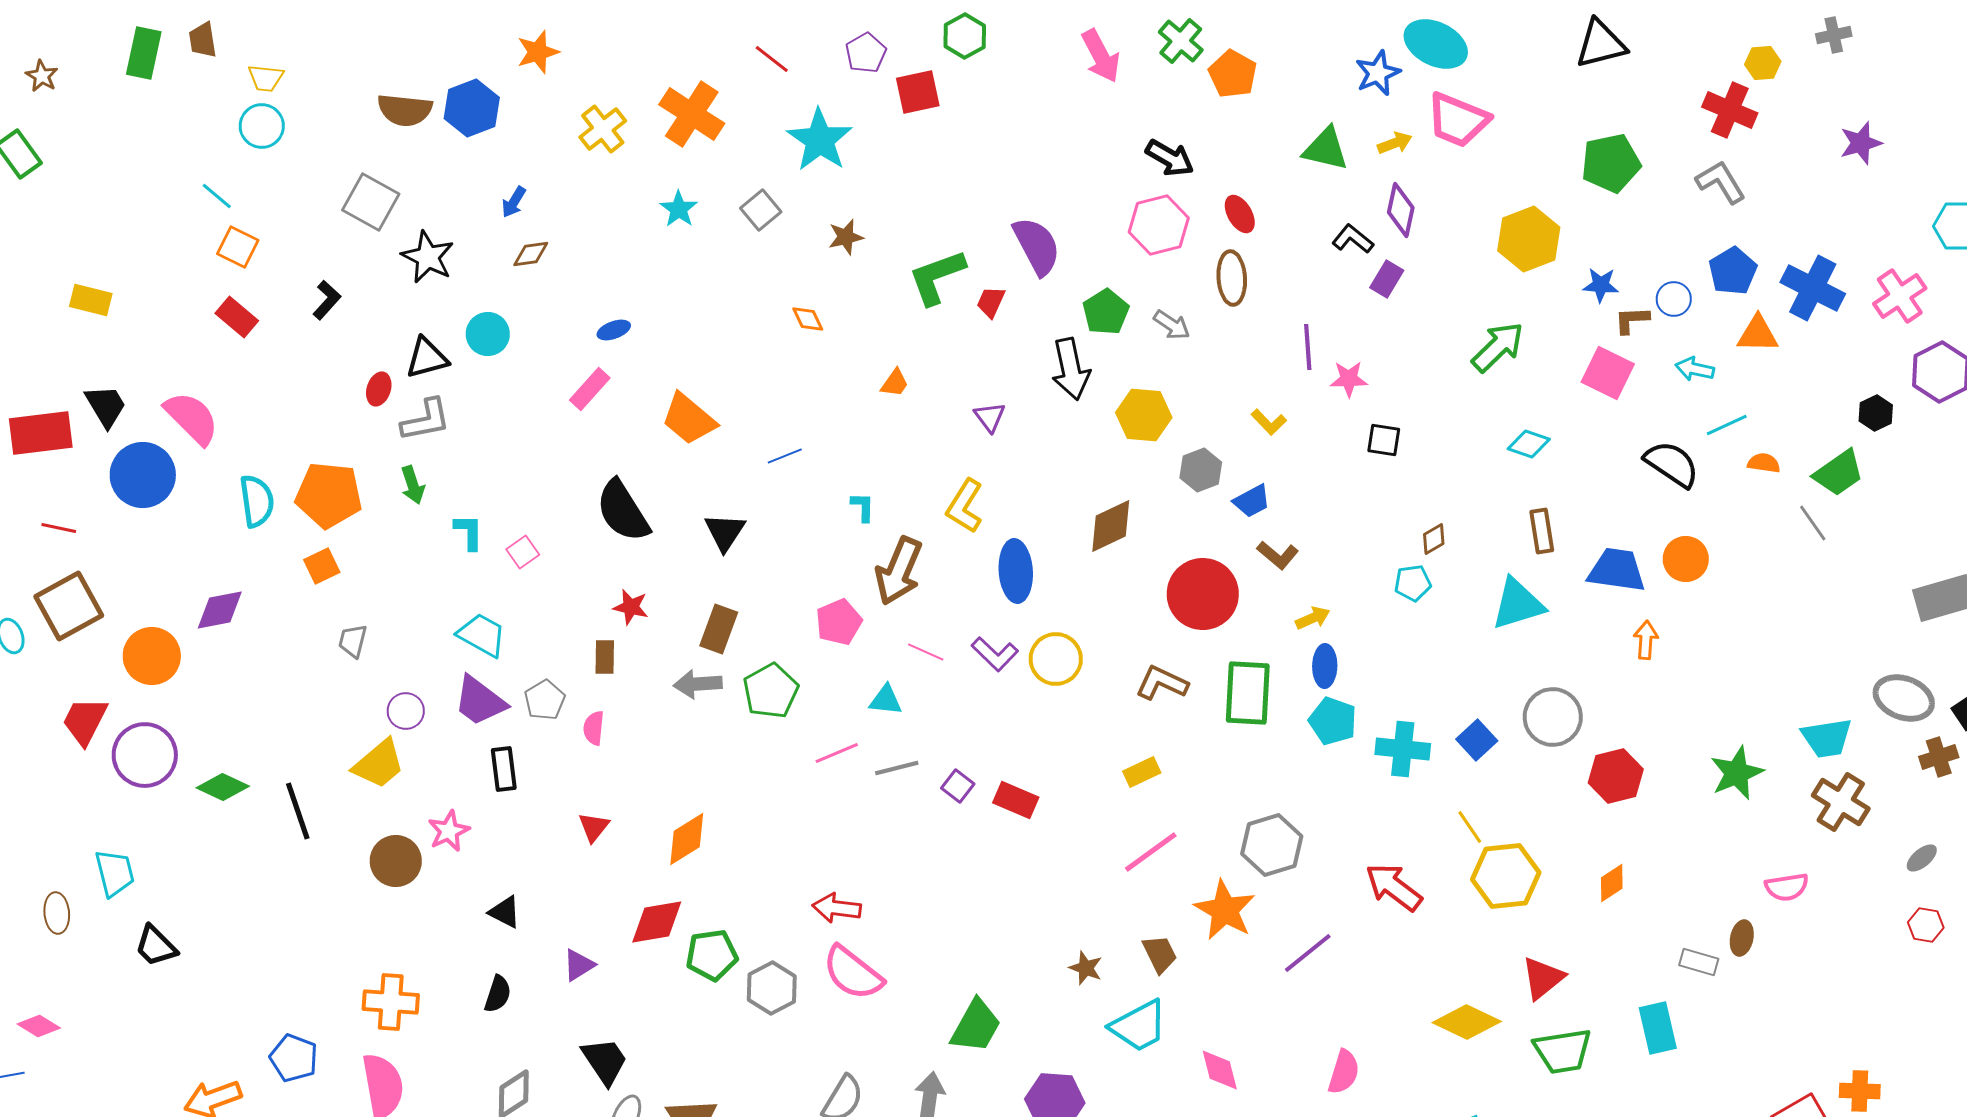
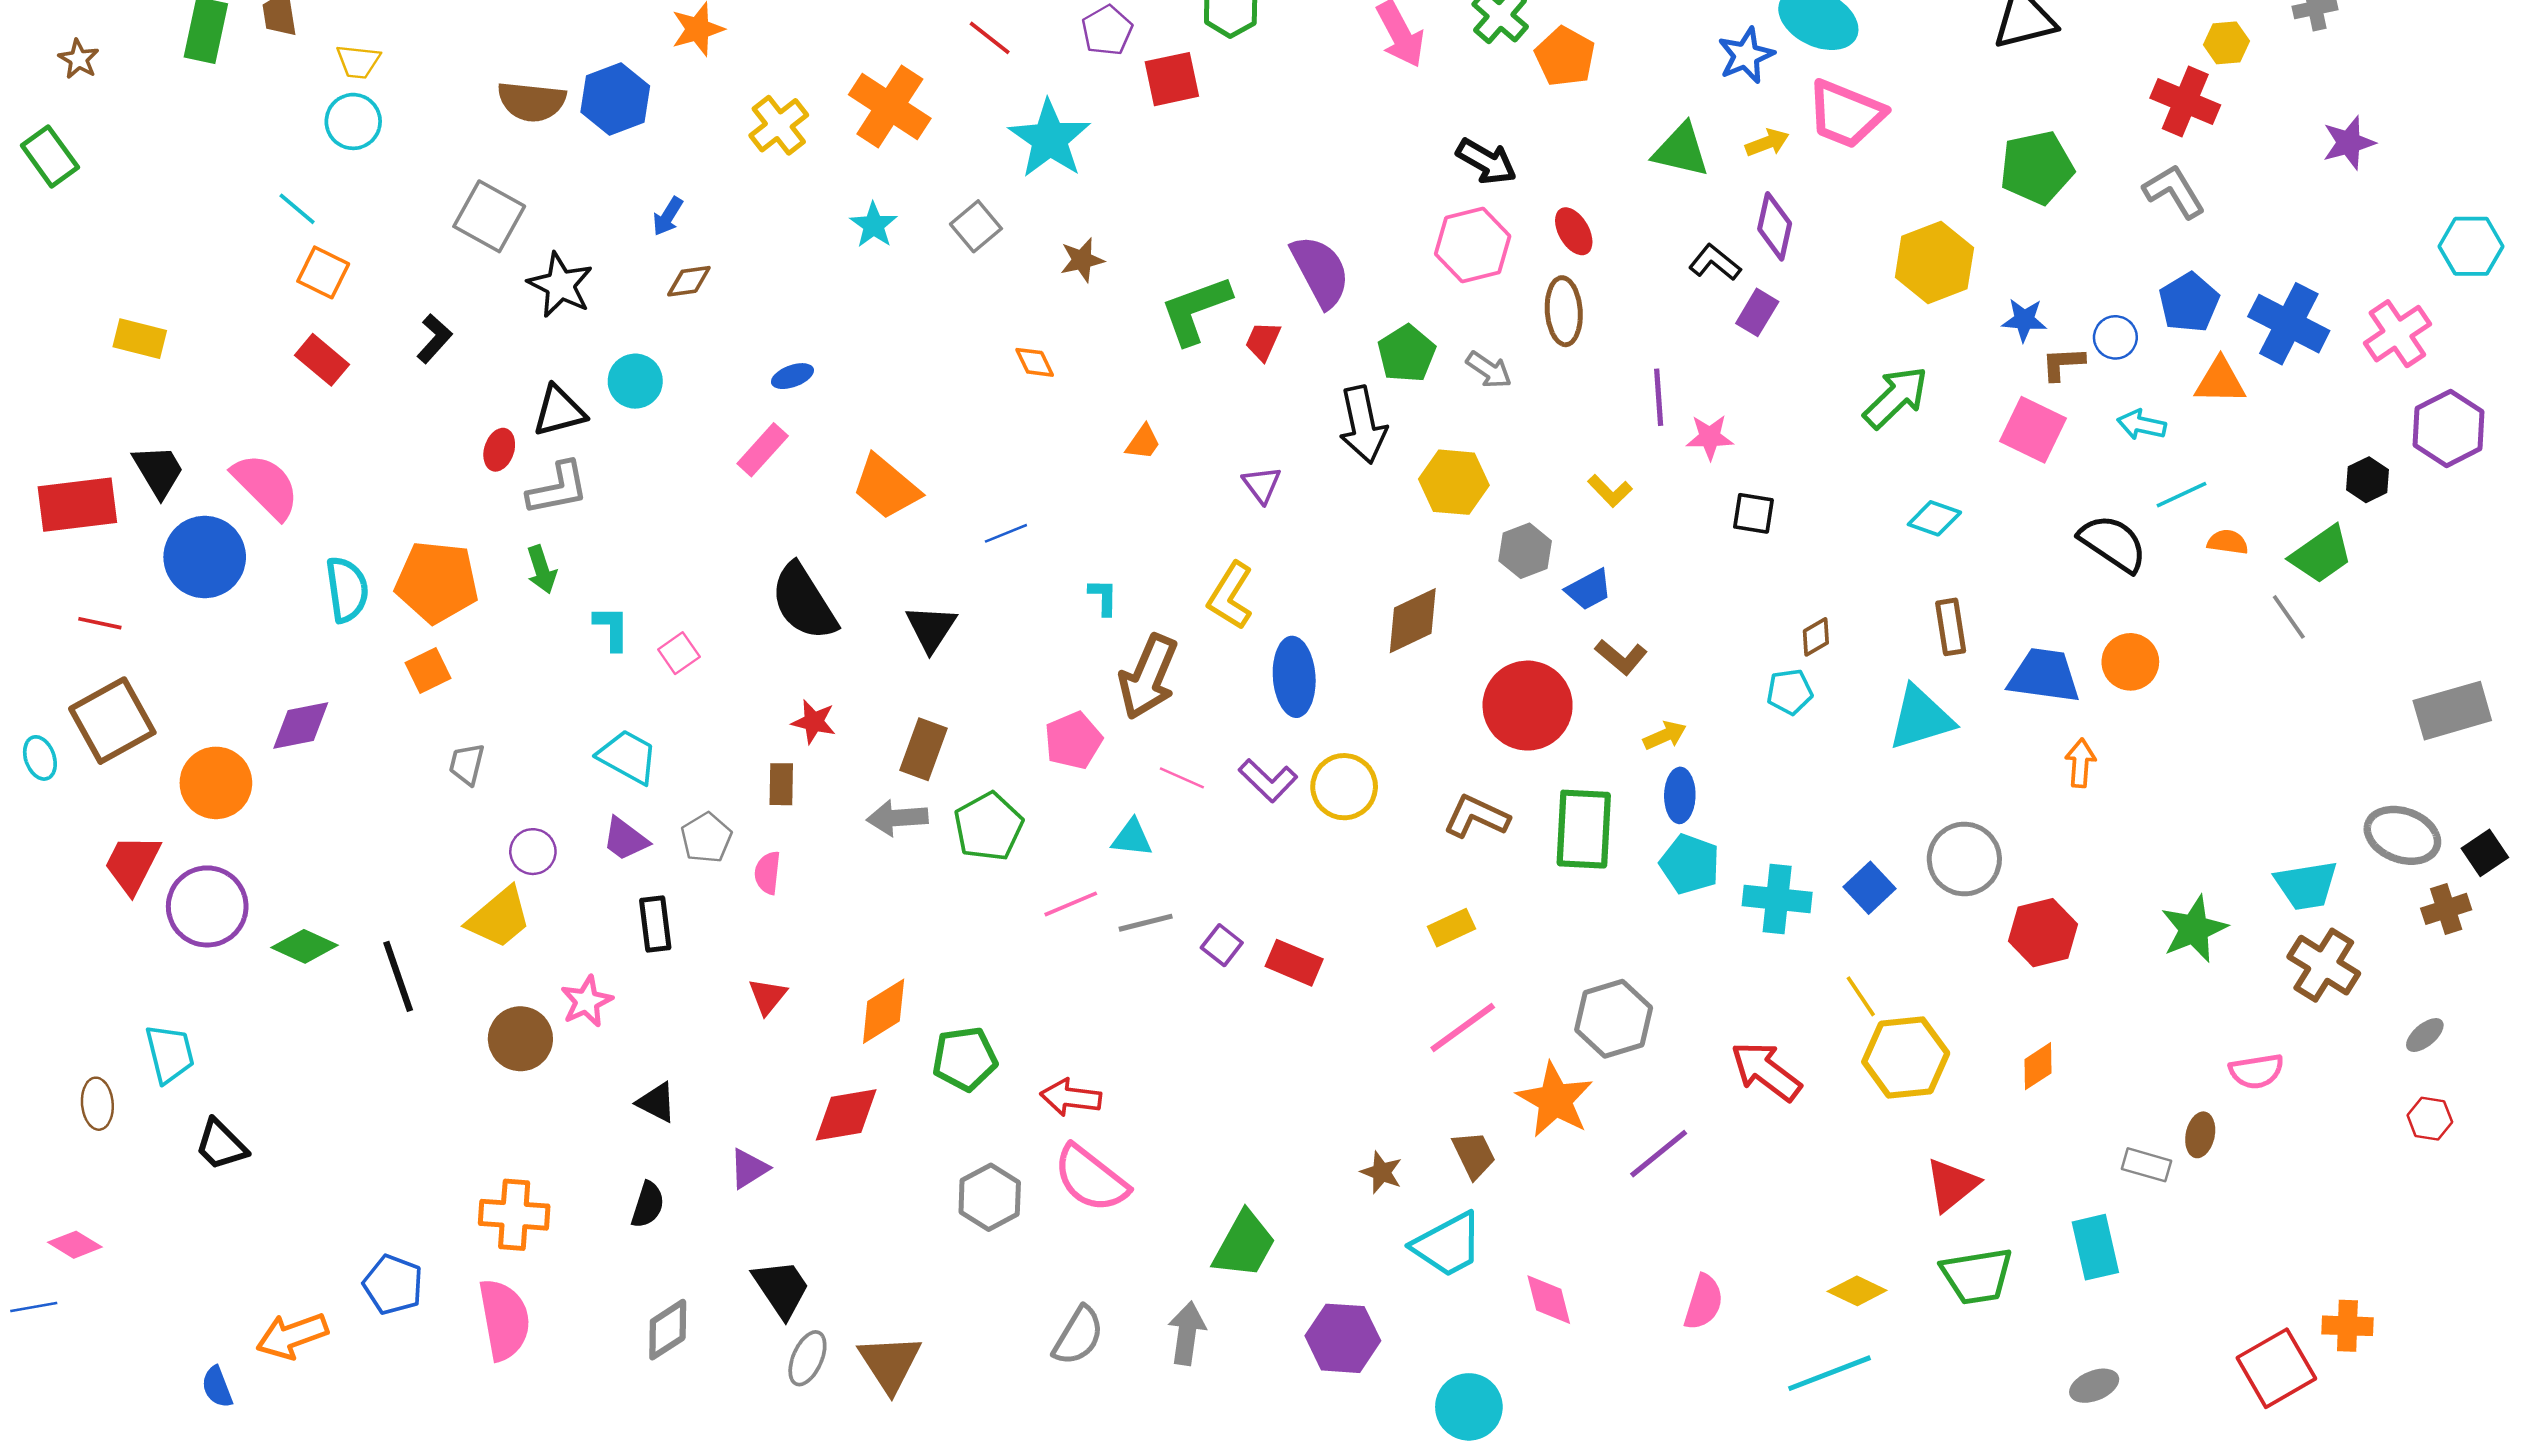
purple trapezoid: (480, 701) -> (625, 839), size x0.7
green pentagon: (712, 955) -> (965, 1059), moved
yellow diamond: (1467, 1022) -> (1857, 1291), moved, size x0.7

